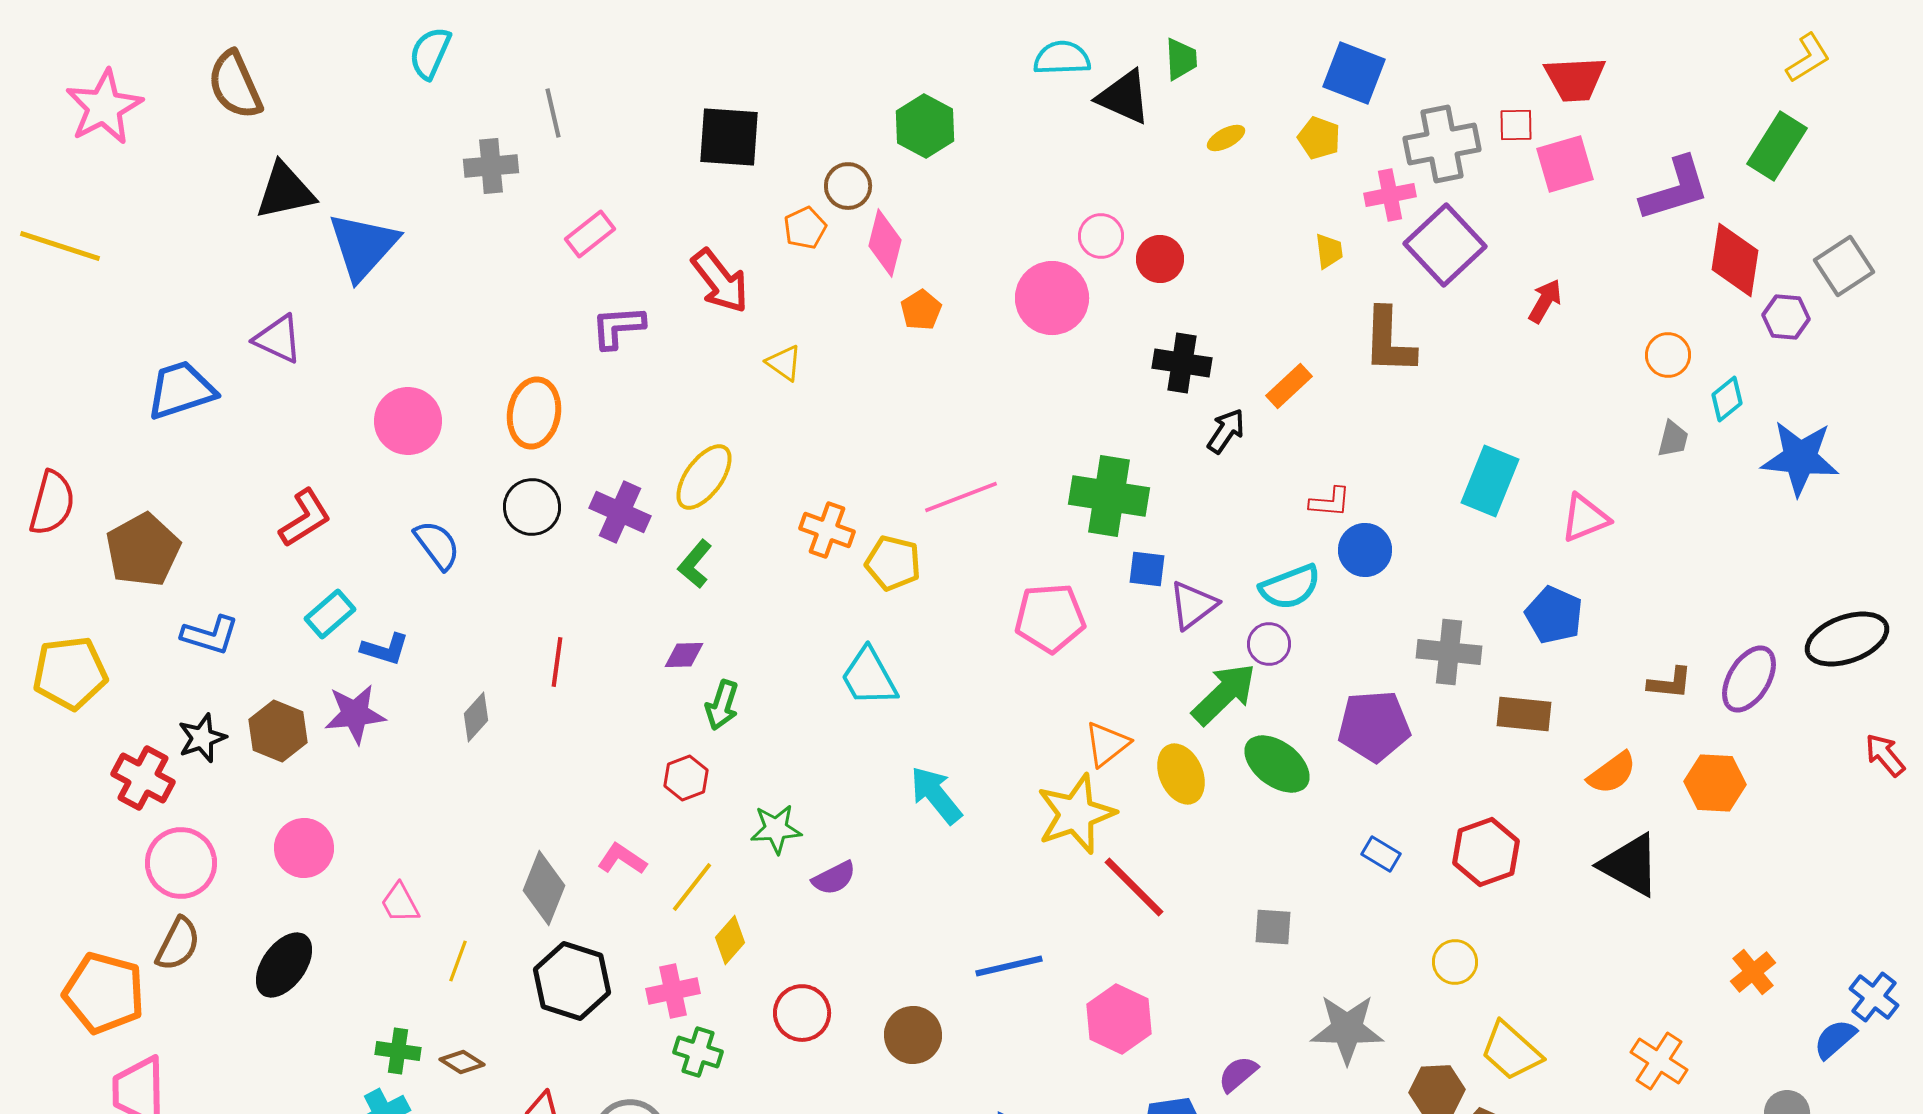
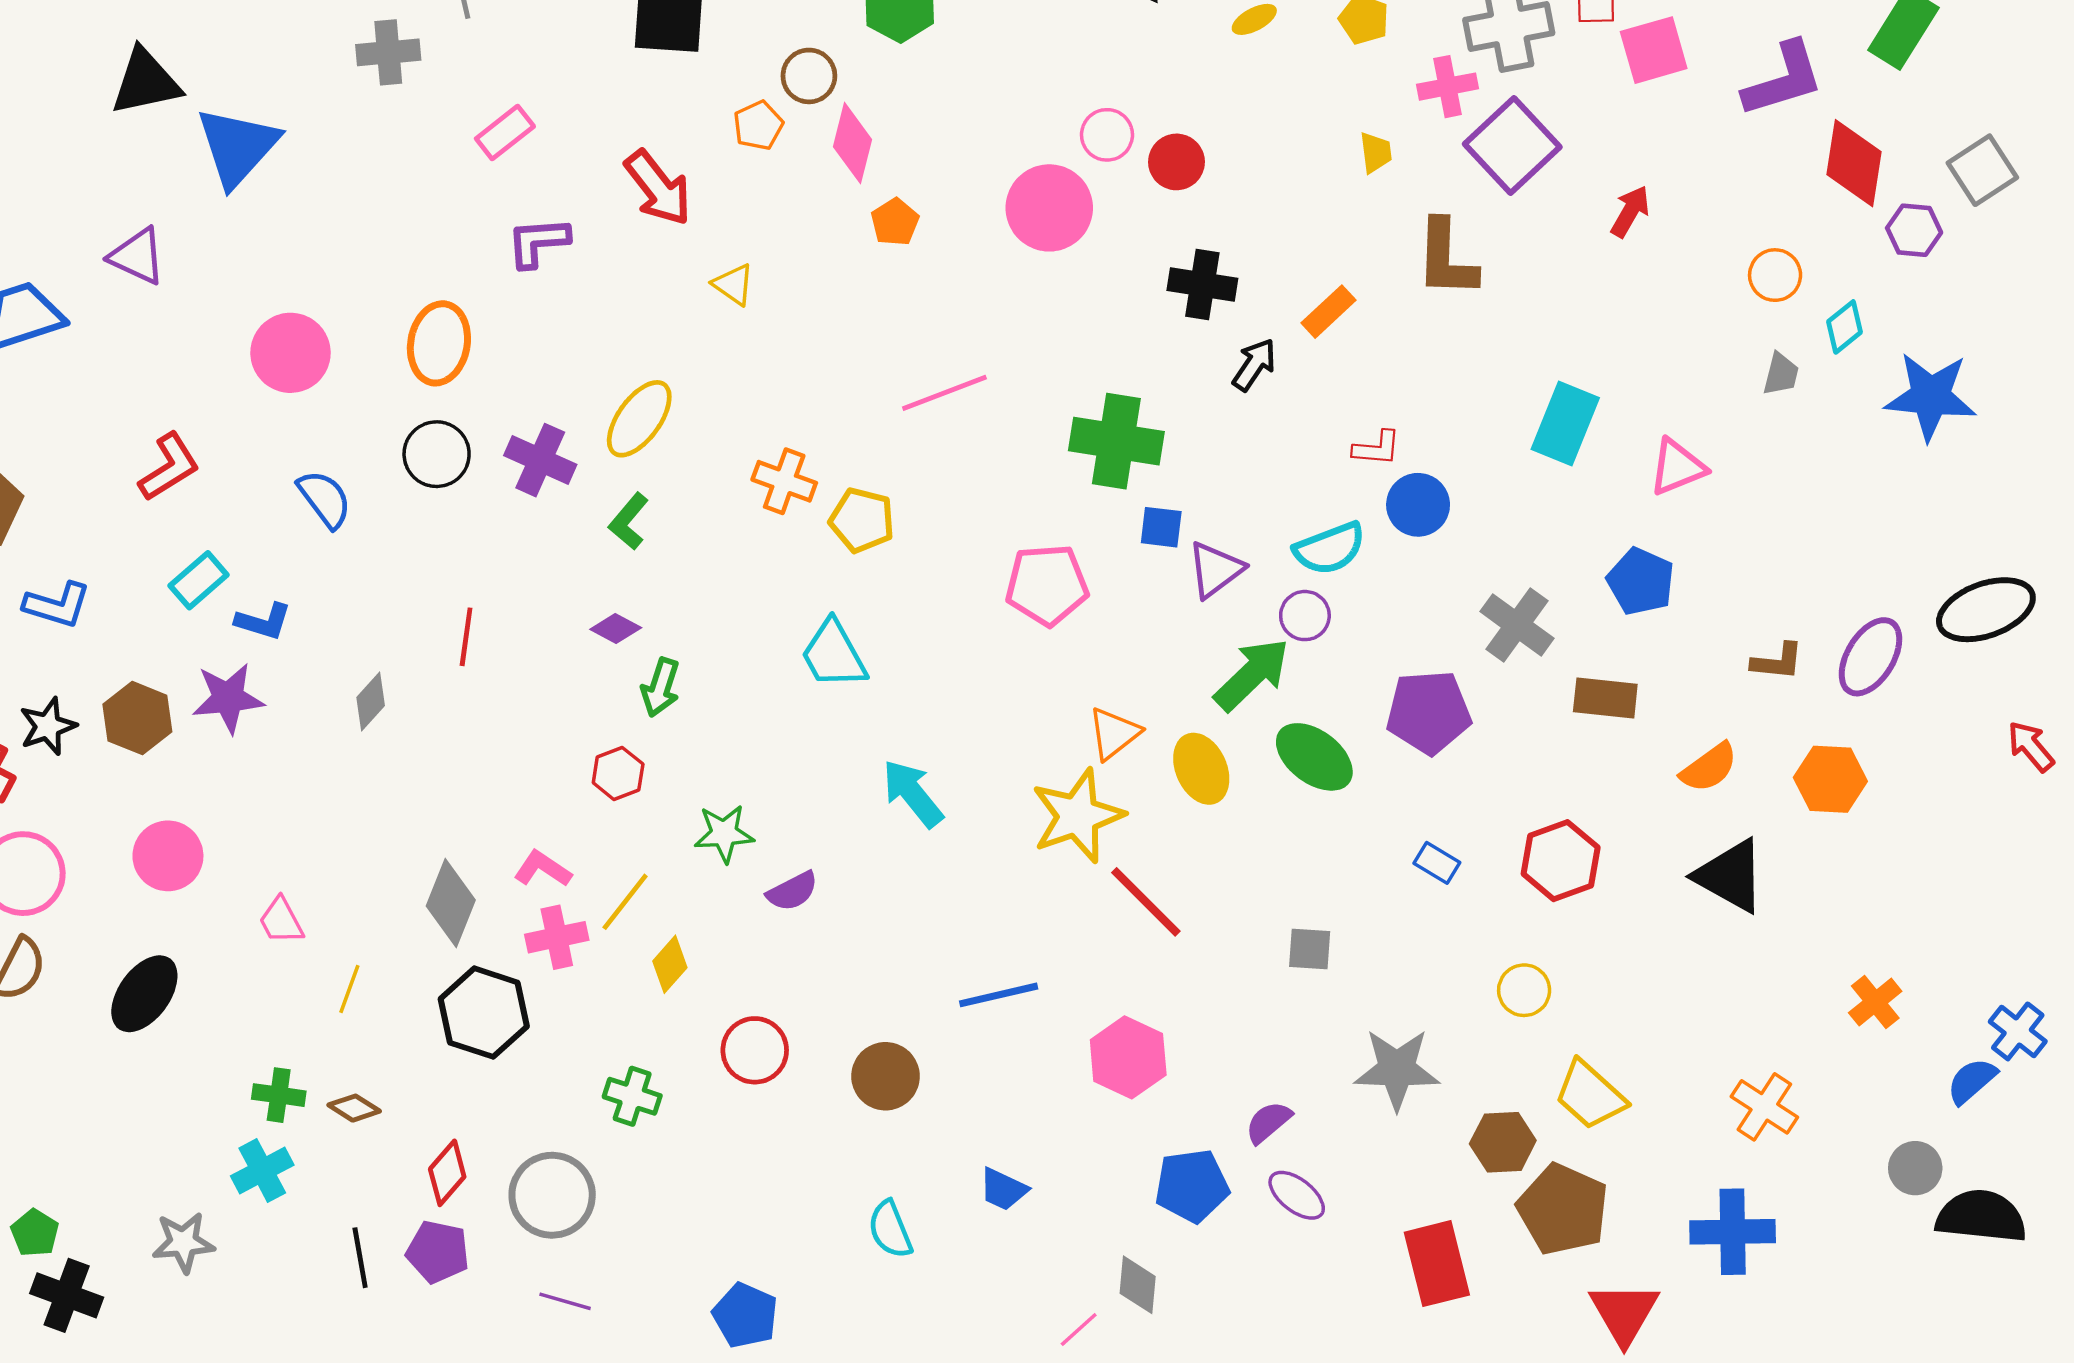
pink line: (961, 497) -> (944, 393), moved
gray cross: (1449, 652) -> (1517, 625), turned 30
purple diamond: (684, 655) -> (616, 629), turned 30
pink cross: (673, 991) -> (557, 937), moved

